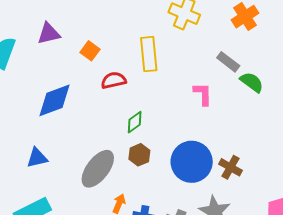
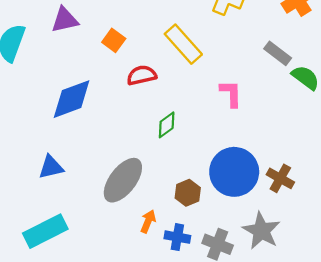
yellow rectangle: (149, 54) -> (183, 44), turned -36
pink L-shape: (203, 94) -> (231, 93), moved
brown hexagon: (139, 155) -> (188, 193), moved

